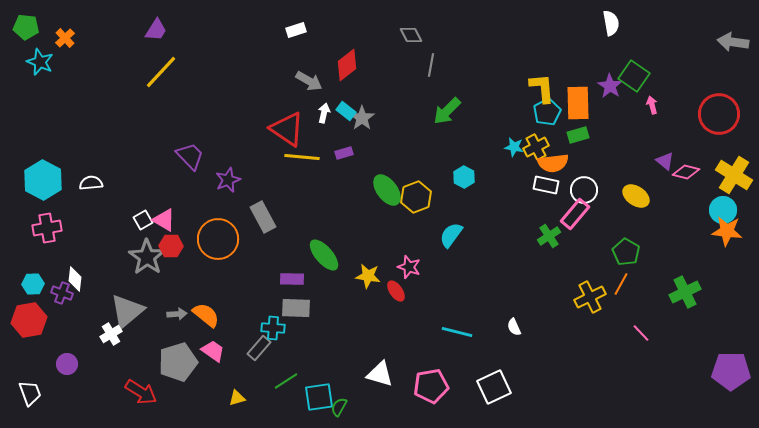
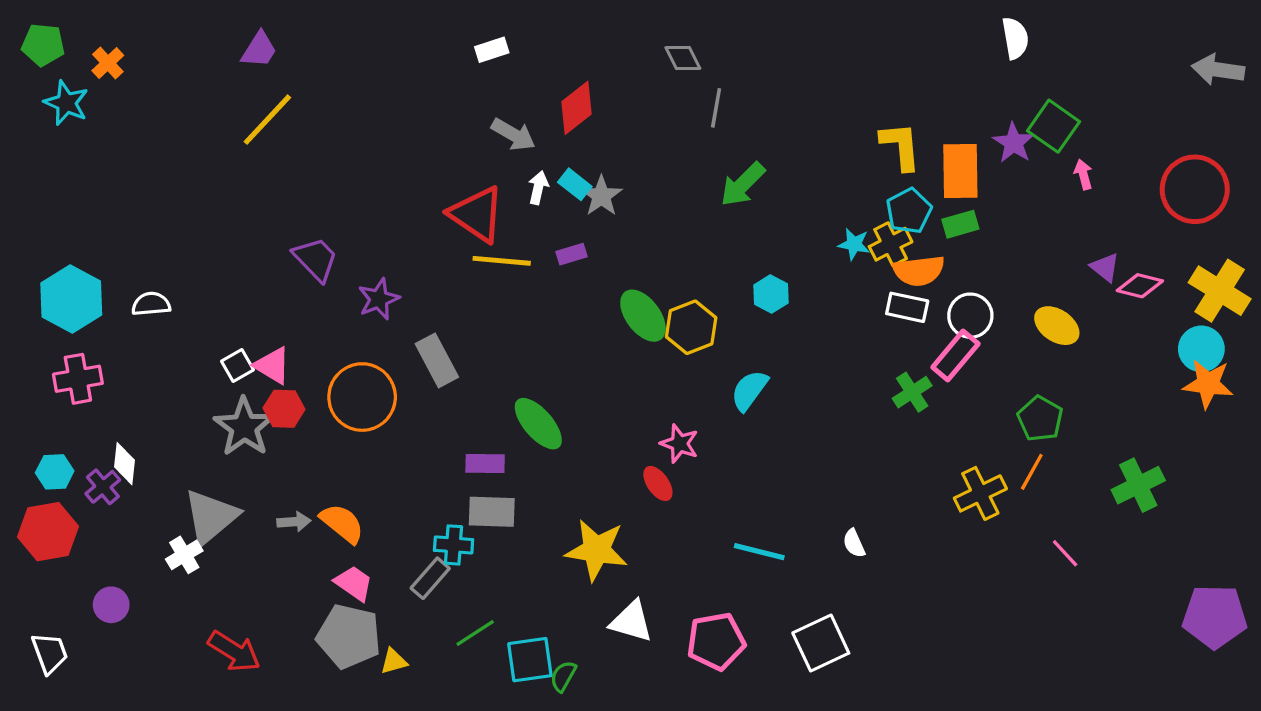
cyan pentagon: (547, 112) -> (909, 211), moved
yellow star: (368, 276) -> (596, 550), moved, size x1.5
purple cross: (62, 293) -> (103, 487), turned 30
gray pentagon: (178, 362) -> (349, 636), moved, turned 30

